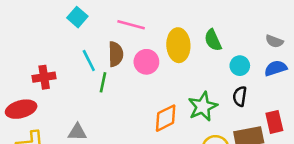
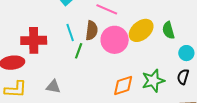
yellow ellipse: (178, 45) -> (141, 30), turned 45
pink circle: (146, 62) -> (115, 40), size x1.4
red cross: (44, 77) -> (34, 40), size x1.4

